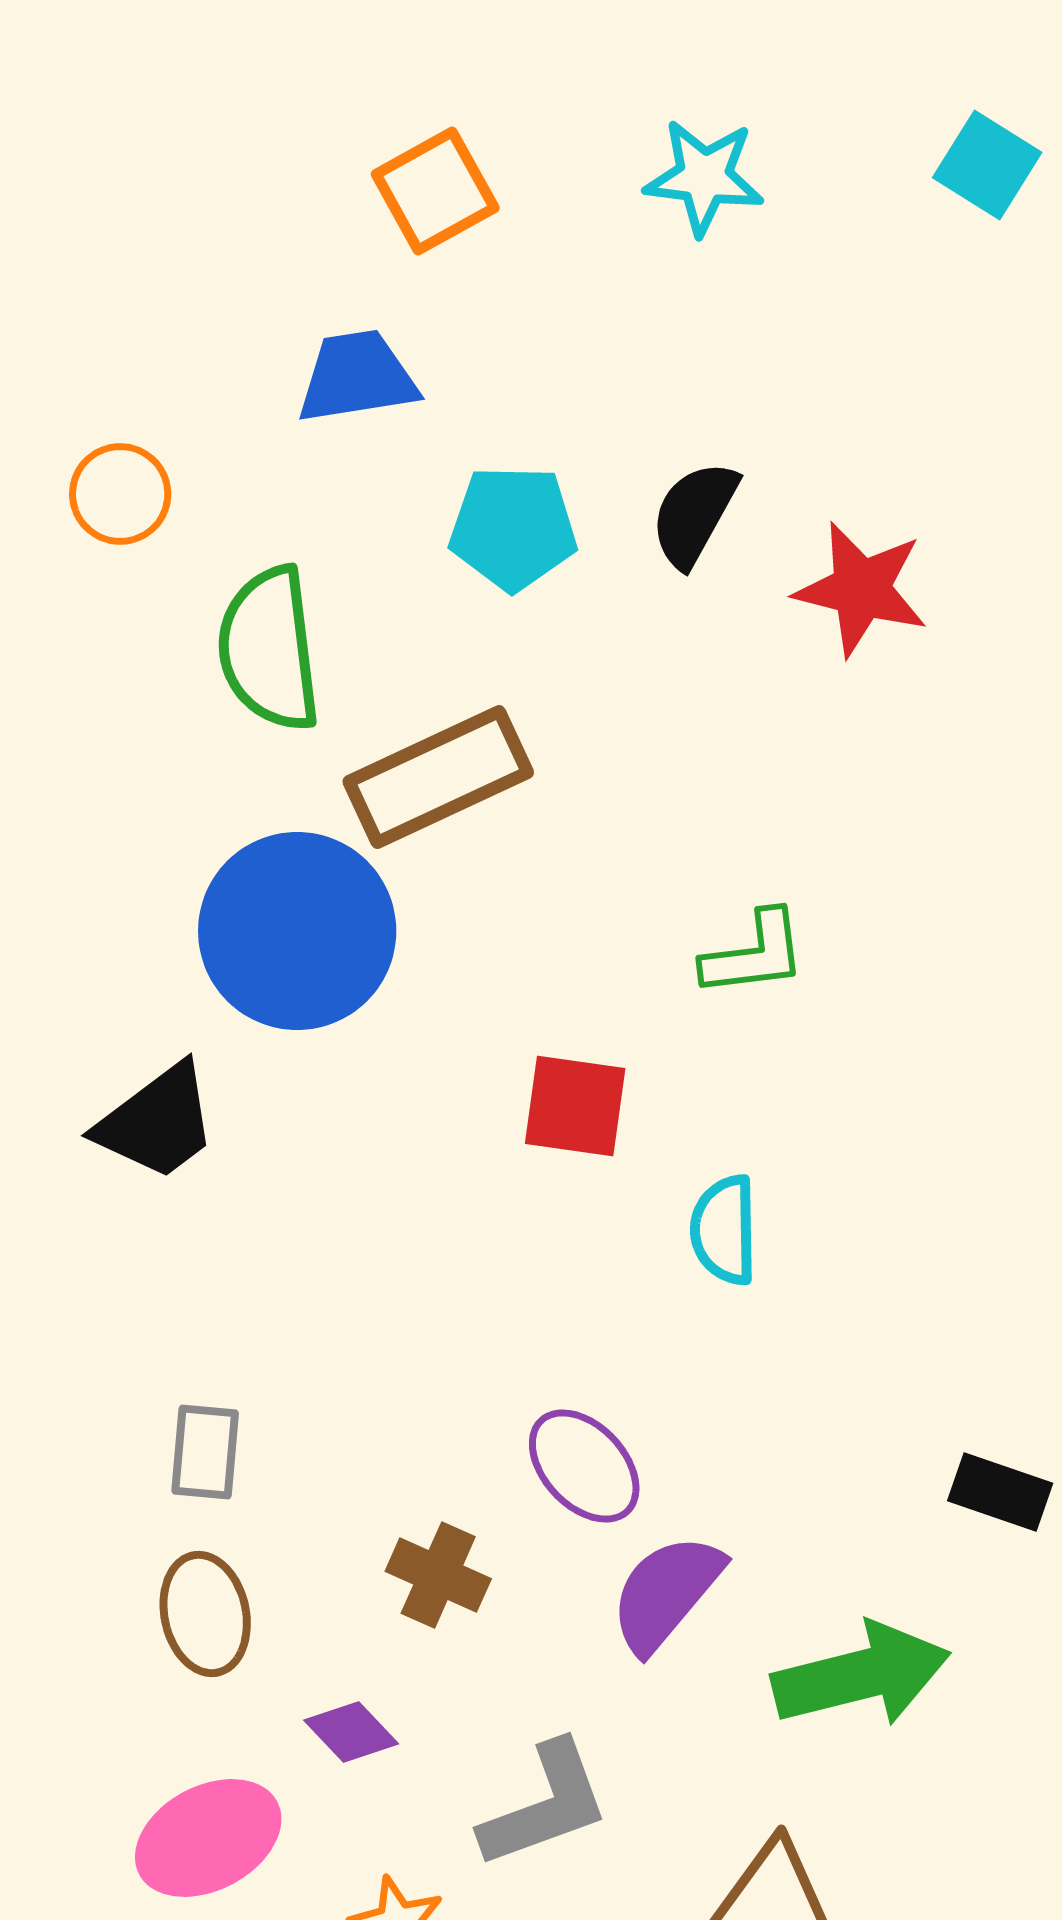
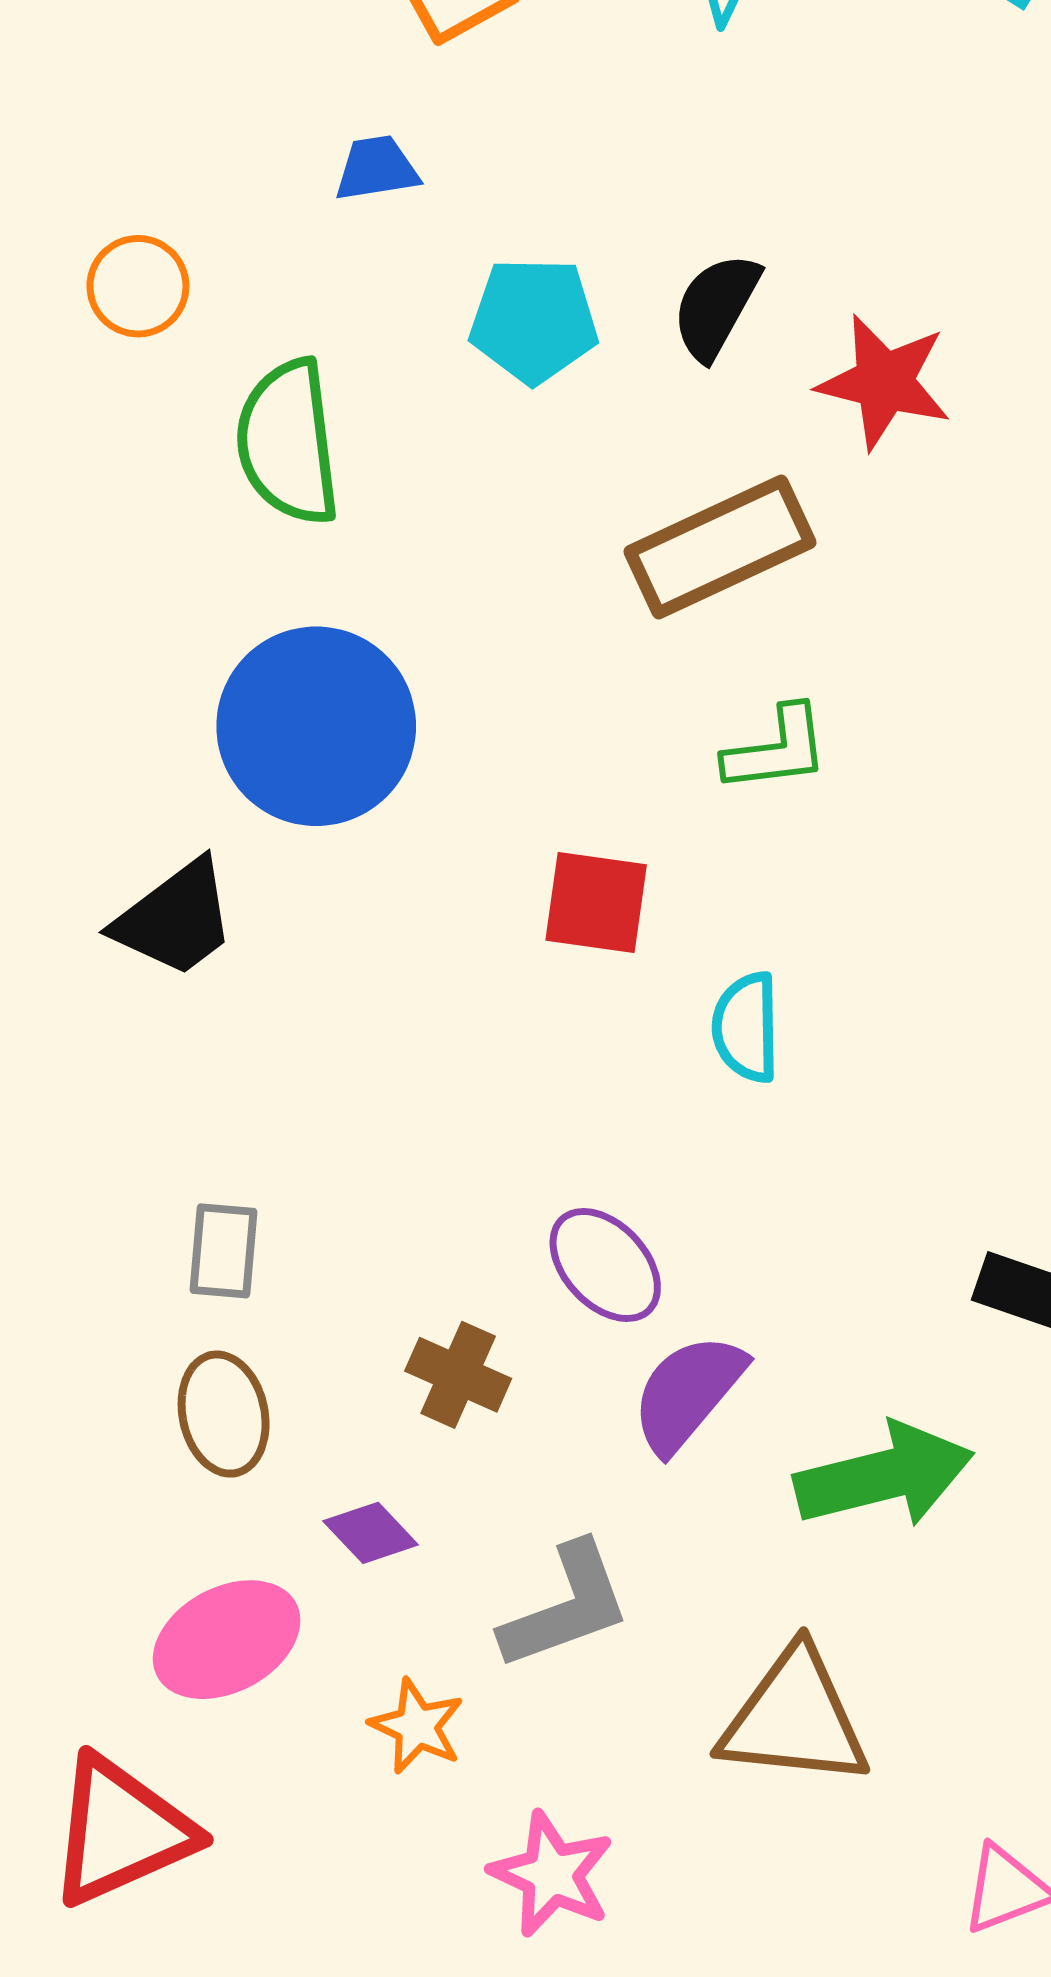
blue trapezoid: (357, 377) -> (377, 168), size x0.7
brown rectangle: (438, 777) -> (720, 547), moved

